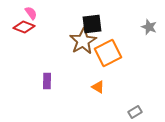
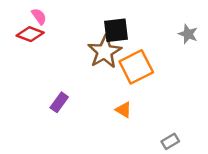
purple rectangle: (47, 81) -> (59, 102), turned 35

